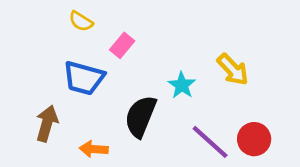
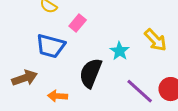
brown arrow: (47, 123) -> (25, 78), turned 55

